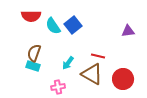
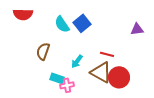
red semicircle: (31, 16) -> (23, 14), moved
cyan rectangle: (33, 66) -> (57, 78), moved
red circle: (123, 79) -> (119, 77), moved

